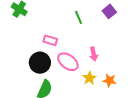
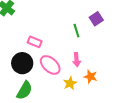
green line: (79, 17) -> (76, 31), moved
orange star: (109, 80) -> (91, 77), moved

